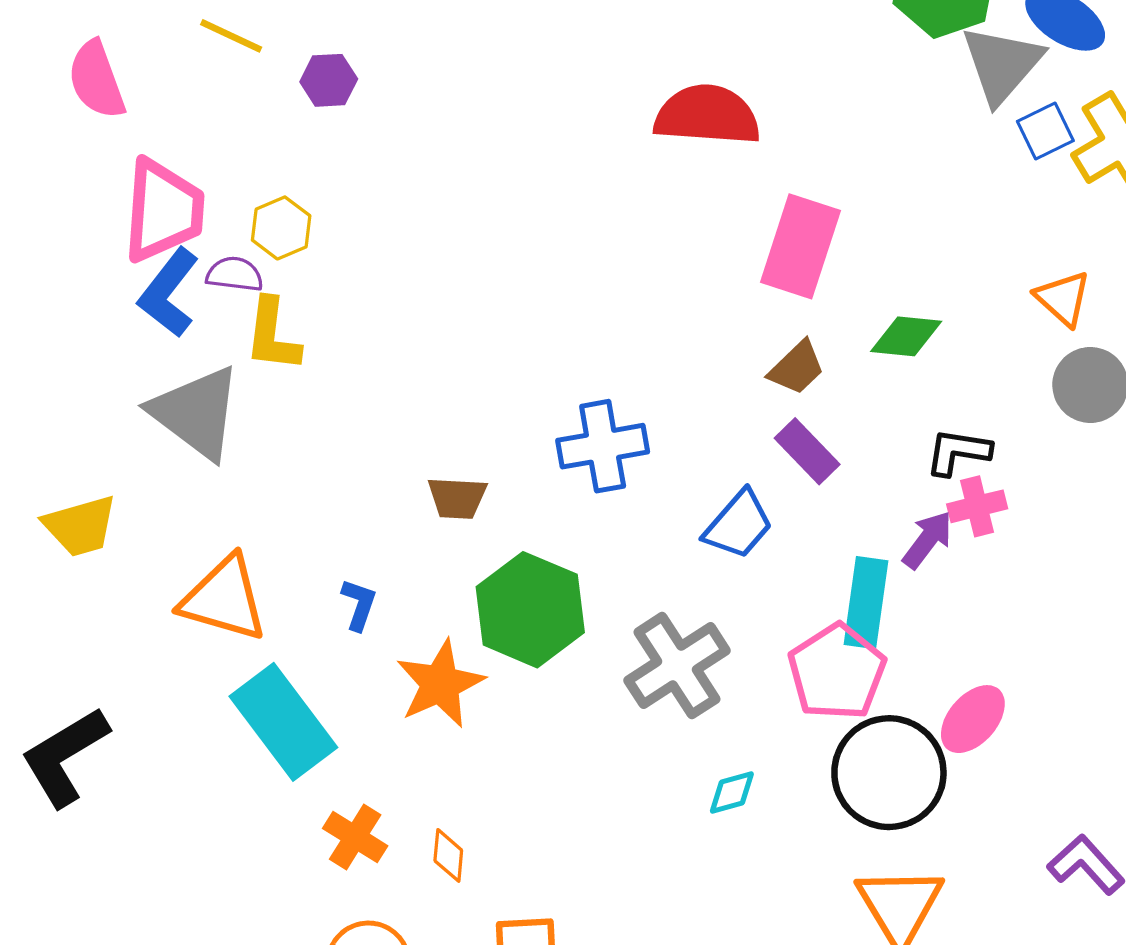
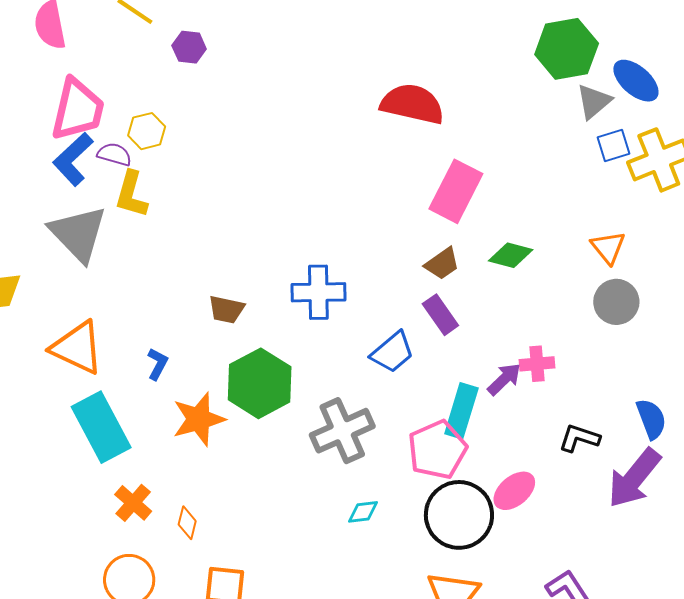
gray triangle: (1002, 64) -> (594, 101), size x0.7
black L-shape: (958, 452) -> (579, 438), moved

